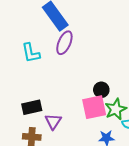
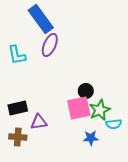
purple triangle: (53, 122) -> (39, 122), turned 48

